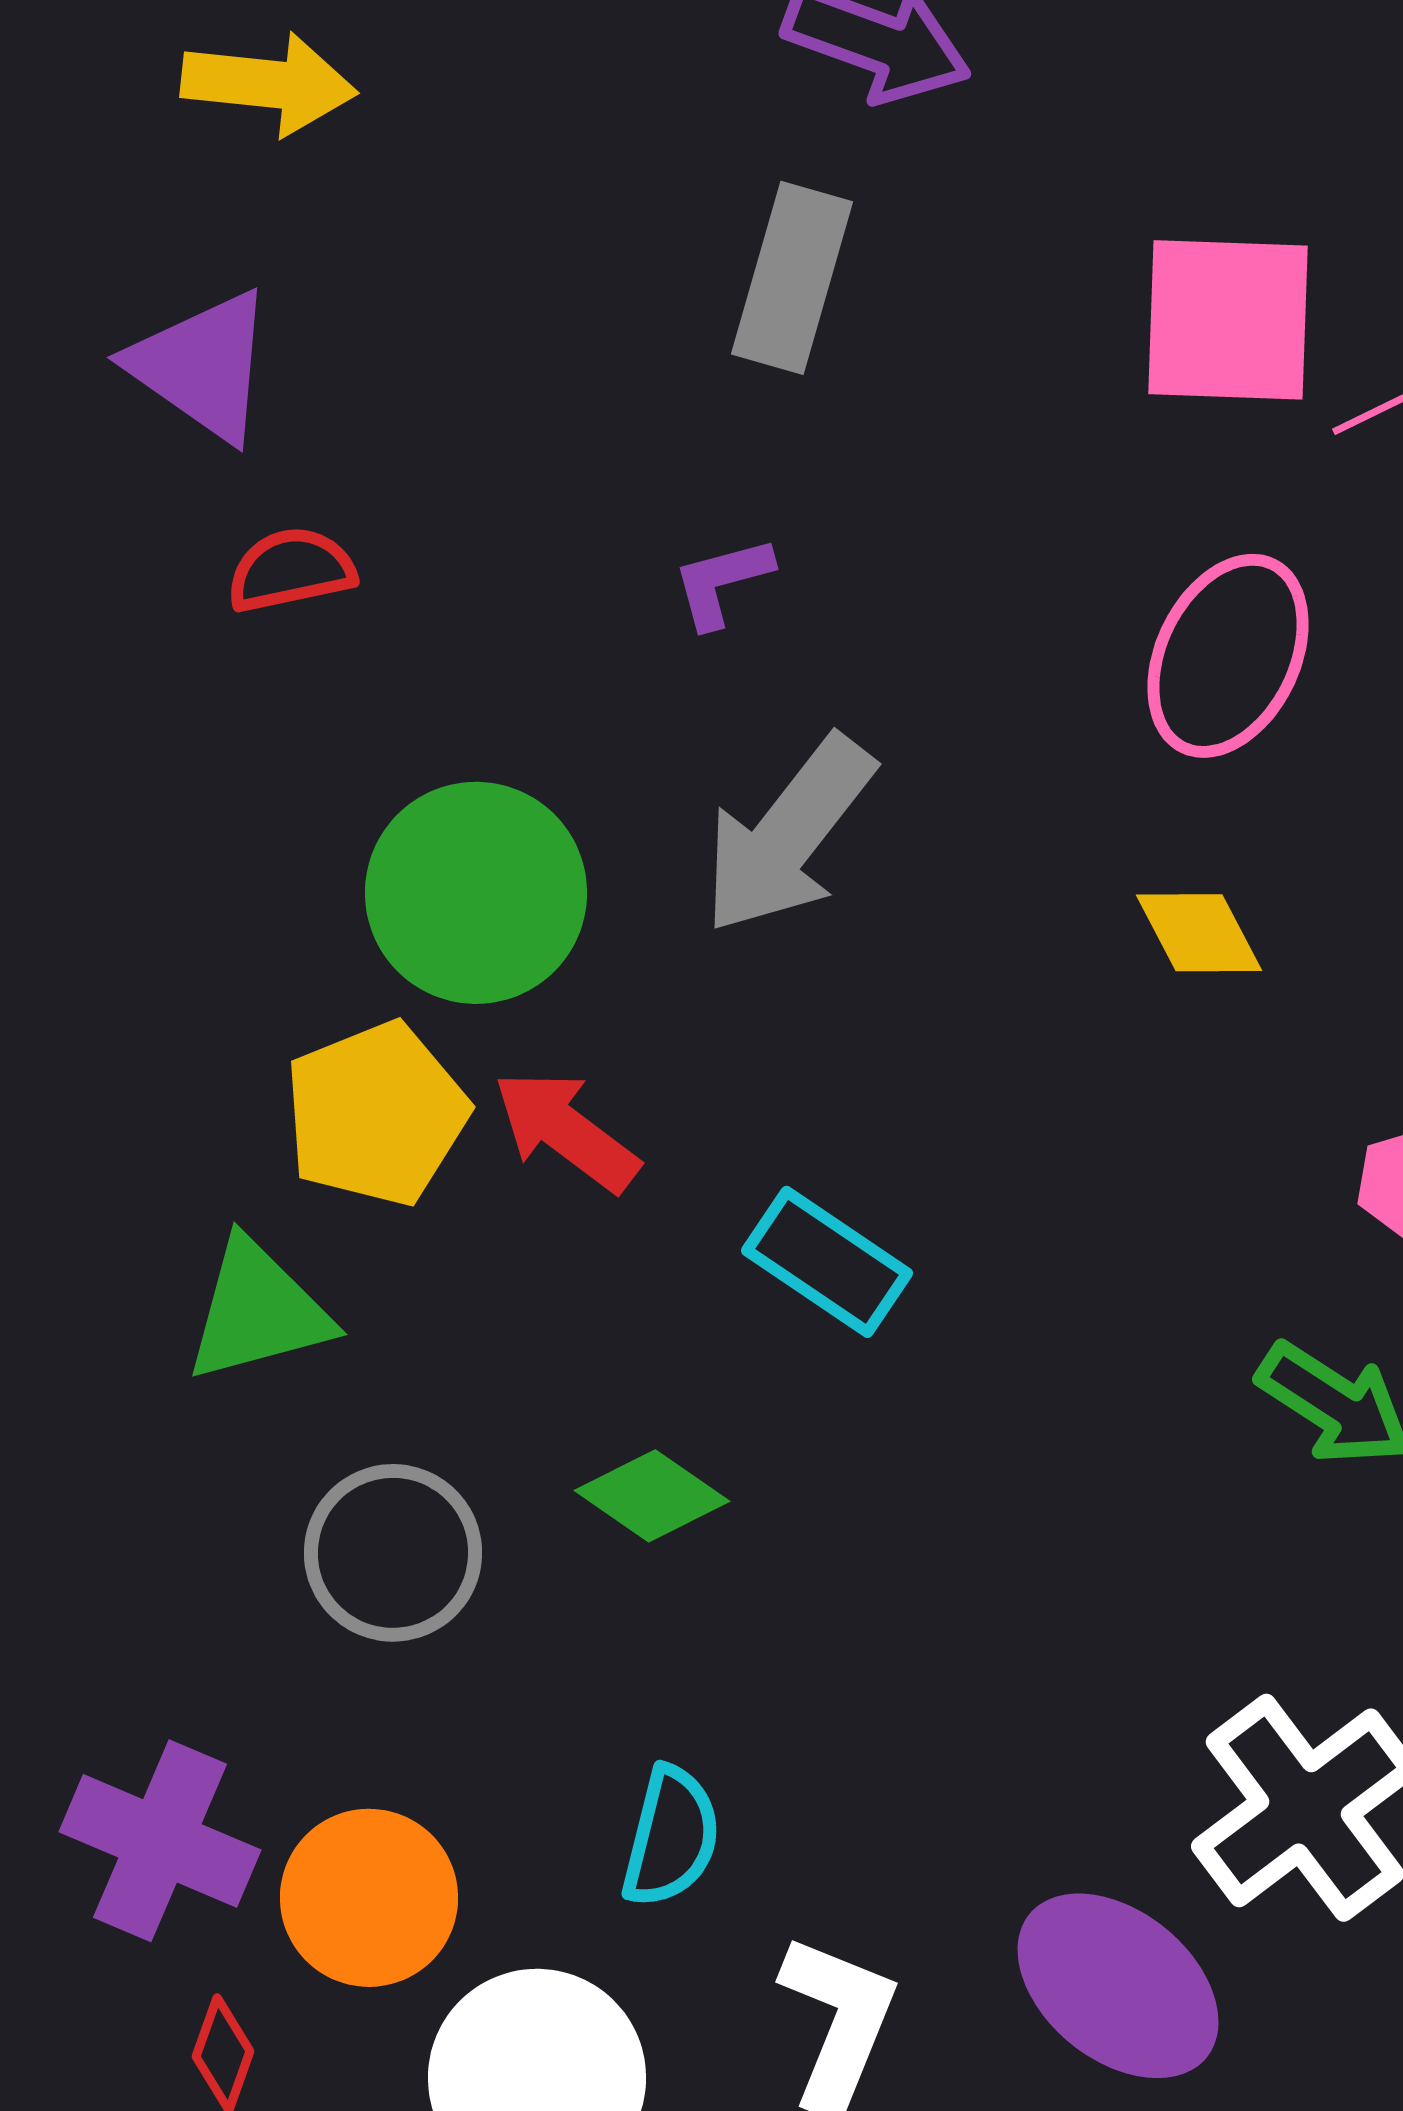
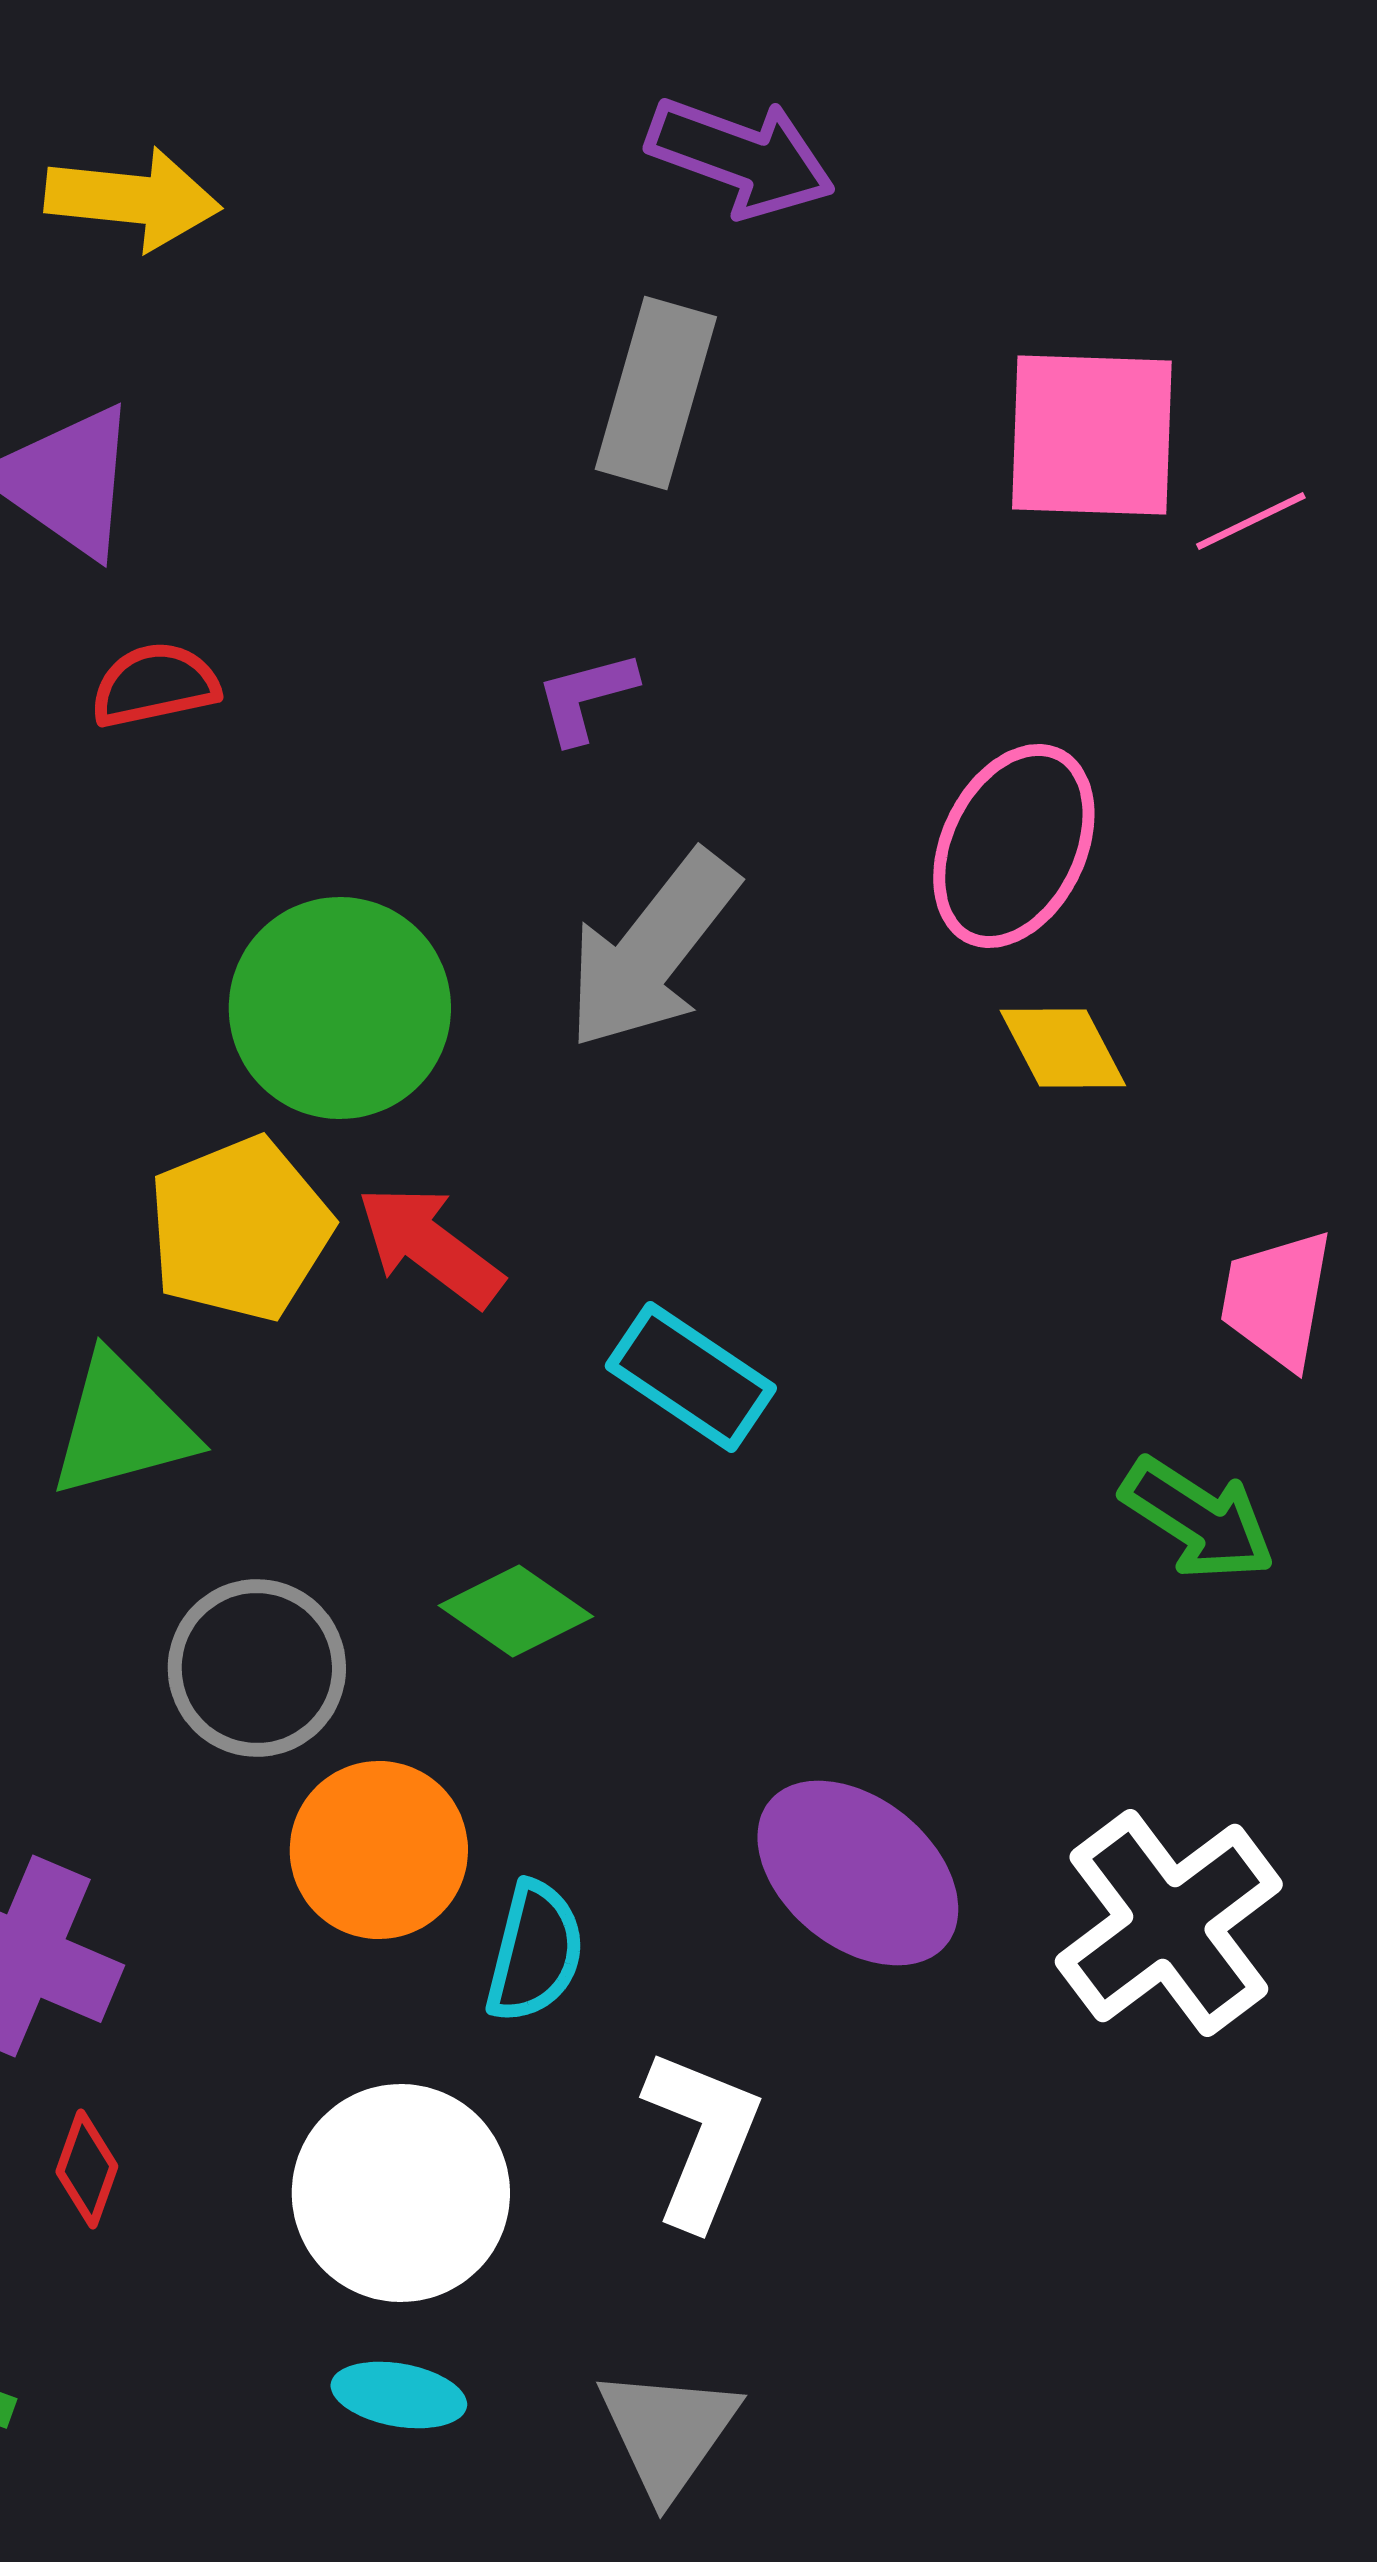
pink ellipse: (1228, 656) -> (1014, 846), moved
orange circle: (369, 1898) -> (379, 1850), moved
purple ellipse: (1118, 1986) -> (858, 1873), moved

